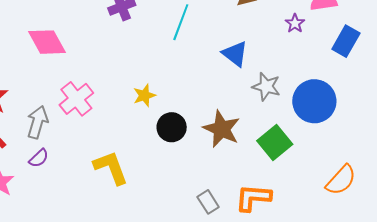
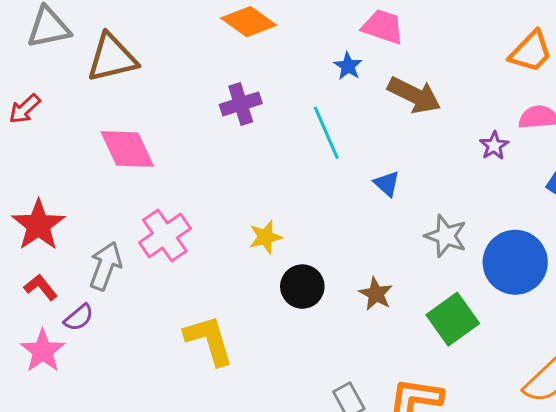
cyan line: (181, 22) -> (326, 133), turned -48
blue triangle: (235, 54) -> (387, 184), moved, size x0.7
brown star: (222, 129) -> (376, 294), size x0.6
purple semicircle: (39, 158) -> (79, 318), moved

